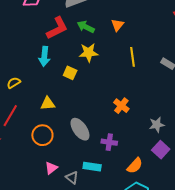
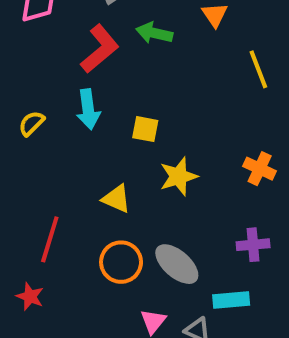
yellow star: (89, 53) -> (179, 176), moved
yellow semicircle: (14, 83) -> (32, 123), moved
yellow triangle: (48, 104) -> (116, 199), turned 42
gray ellipse: (80, 129) -> (177, 264), moved

